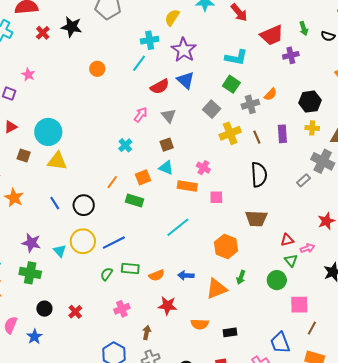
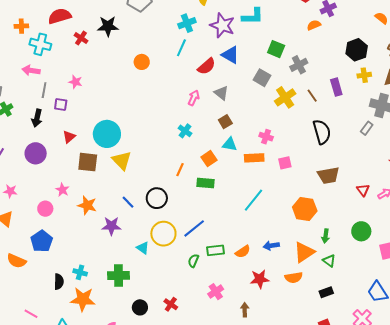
cyan L-shape: (236, 58) -> (253, 16), moved
orange semicircle: (271, 94) -> (314, 25), moved, turned -144
brown square: (24, 155) -> (88, 162), size x1.5
yellow triangle: (57, 161) -> (122, 161), turned 50
red triangle: (287, 240) -> (363, 190), turned -40
purple star: (31, 243) -> (111, 226), moved
green triangle: (291, 260) -> (329, 261), moved
orange semicircle: (200, 324) -> (294, 277), moved

